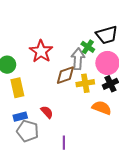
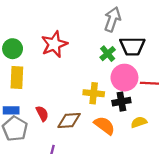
gray arrow: (78, 59) -> (112, 19), moved
brown diamond: (65, 75) -> (69, 121), moved

